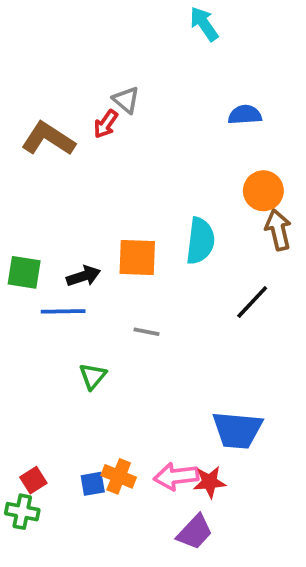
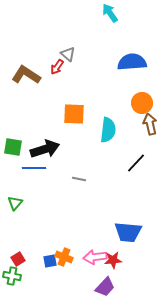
blue semicircle: (245, 115) -> (132, 62), size x1.6
orange square: (137, 258) -> (74, 114), moved
black arrow: (83, 276) -> (45, 149), size x1.6
green triangle: (93, 376) -> (15, 203), moved

